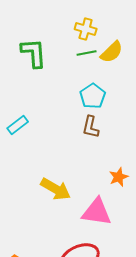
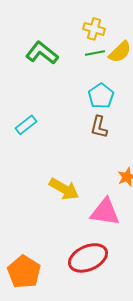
green L-shape: (34, 53) -> (42, 53), turned -48

